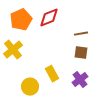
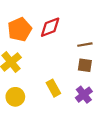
yellow circle: (30, 87) -> (15, 97), moved

